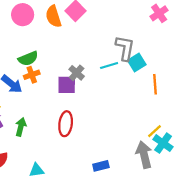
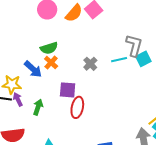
orange semicircle: (53, 16) -> (74, 13), turned -126
orange cross: (32, 75) -> (51, 63), turned -32
purple square: (67, 85) -> (68, 90), moved

